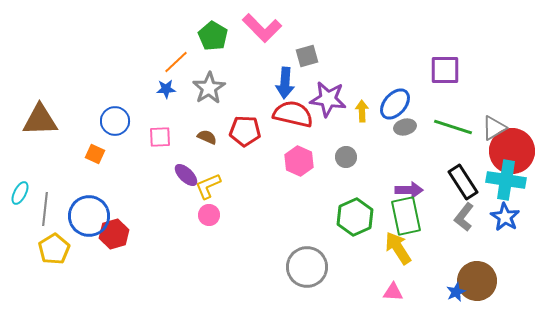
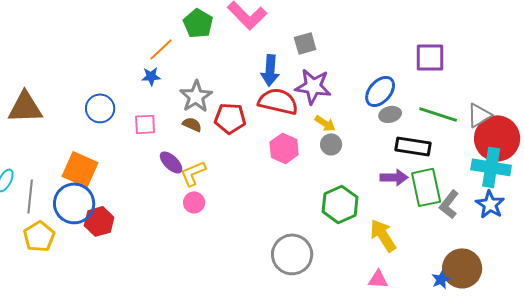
gray square: (307, 56) -> (305, 43), moved
gray star: (209, 88) -> (196, 96), moved
yellow arrow: (362, 111) -> (325, 123), moved, turned 125
orange square: (95, 154) -> (80, 169), moved, size x1.8
black rectangle: (463, 182) -> (413, 146), moved, turned -48
green rectangle: (406, 216) -> (426, 187), moved

